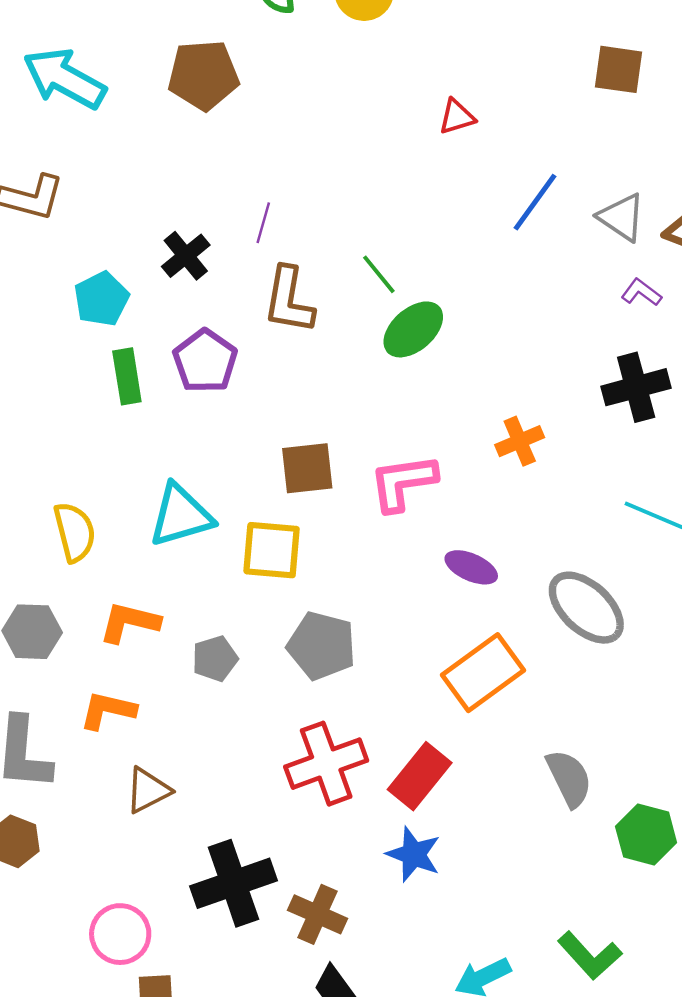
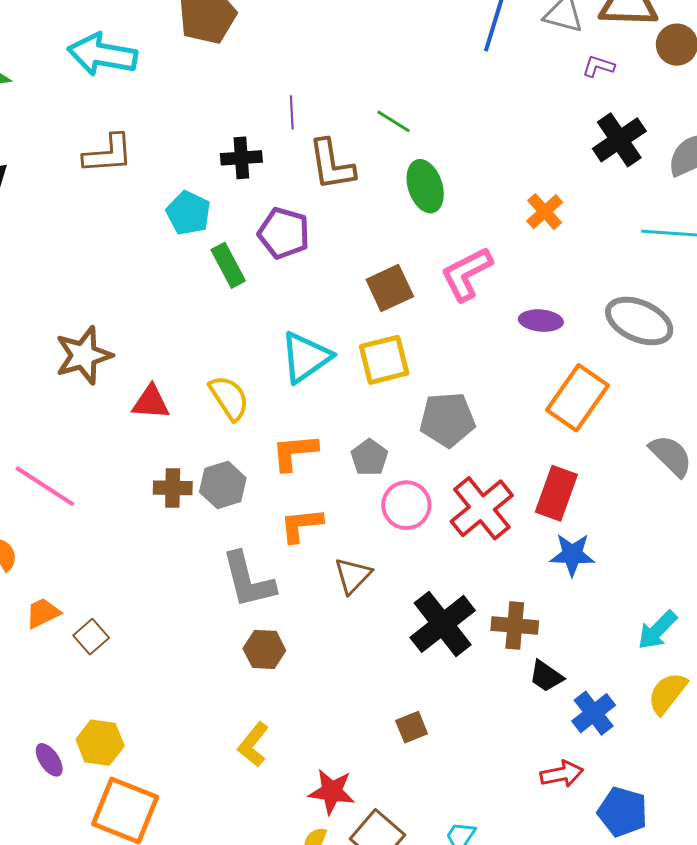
black cross: (186, 256) -> (241, 158), turned -36
green ellipse: (413, 329) -> (425, 186), moved, turned -48
pink circle: (120, 934) -> (406, 505), moved

